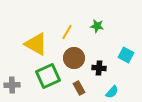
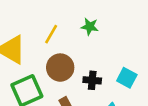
cyan square: (126, 55) -> (127, 78), moved

